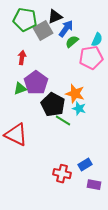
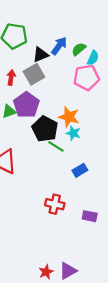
black triangle: (55, 17) -> (41, 55), moved
gray square: (43, 31) -> (34, 74), moved
green semicircle: (72, 42) -> (79, 49), moved
blue rectangle: (85, 165) -> (80, 170), moved

